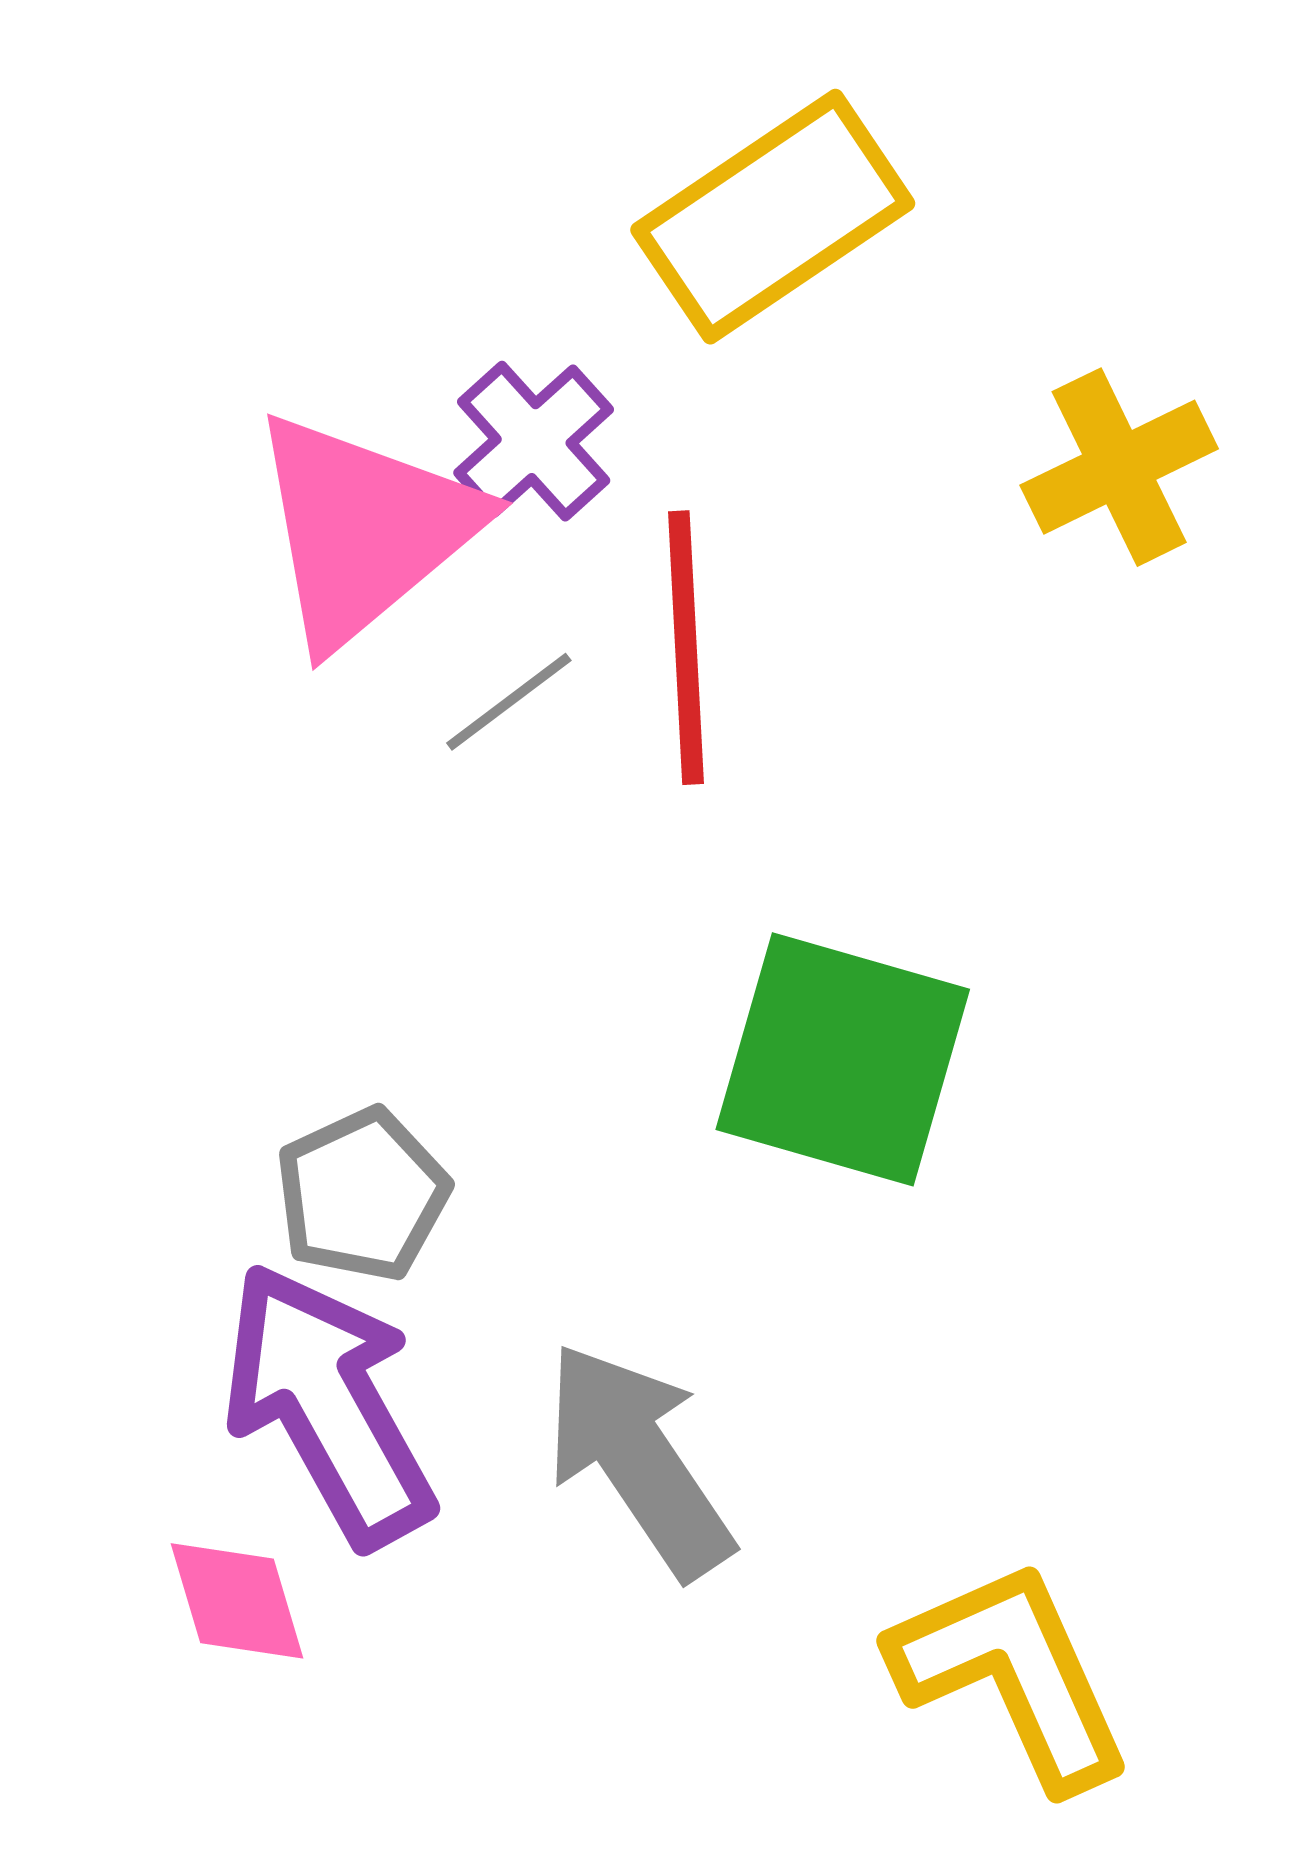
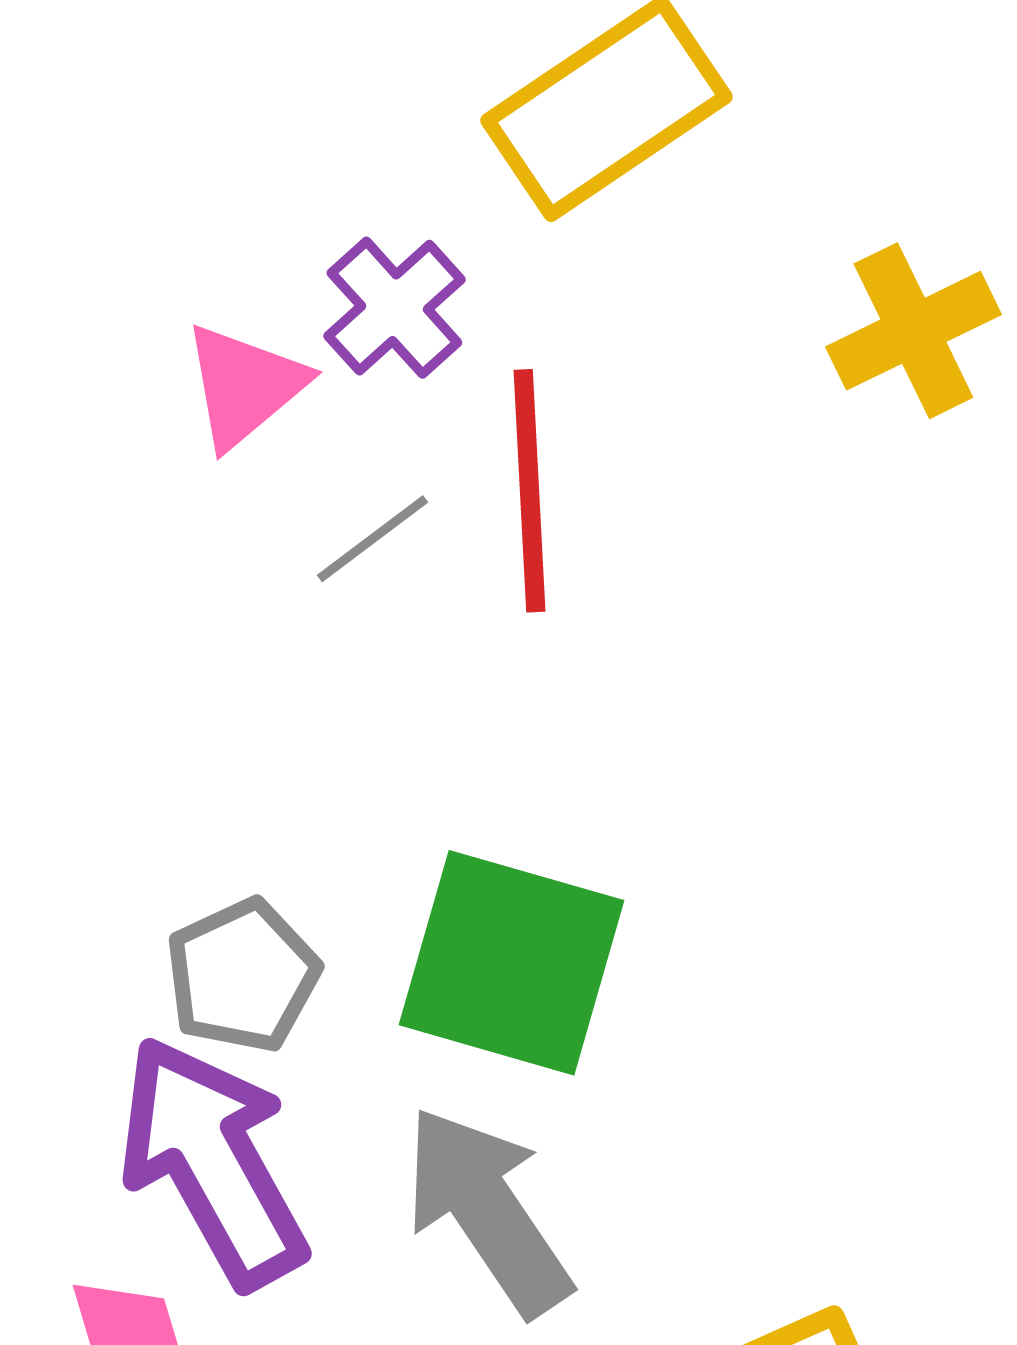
pink triangle: (364, 529) -> (244, 386), size x0.6
green square: (843, 1059) -> (511, 963), moved

